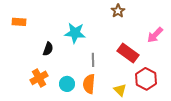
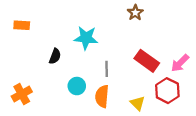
pink arrow: (155, 35) -> (180, 63), moved
orange cross: (39, 78) -> (22, 94), moved
cyan circle: (67, 84) -> (77, 86), moved

